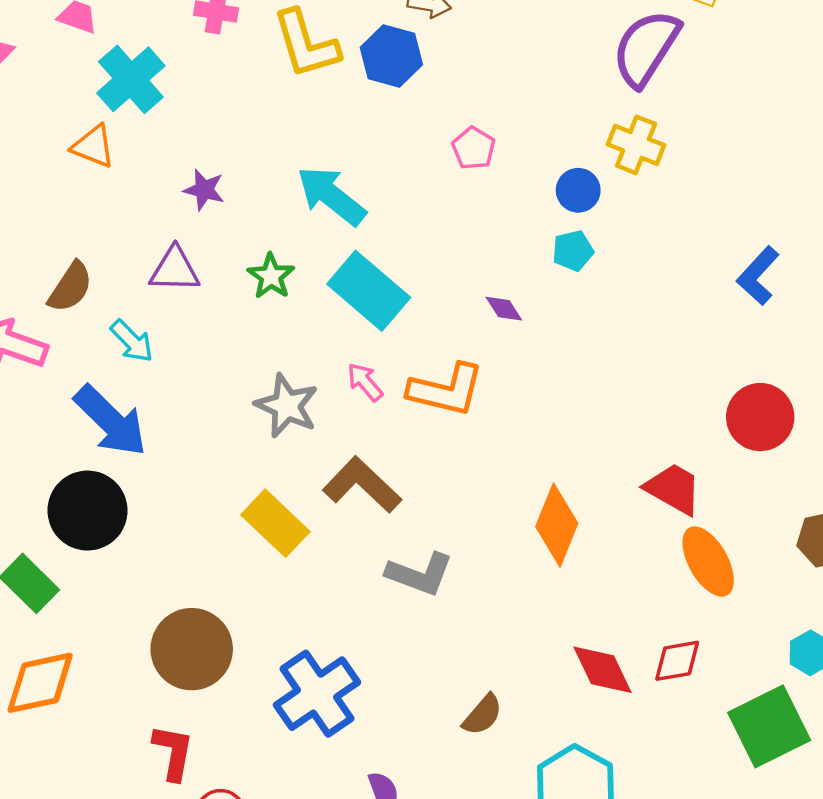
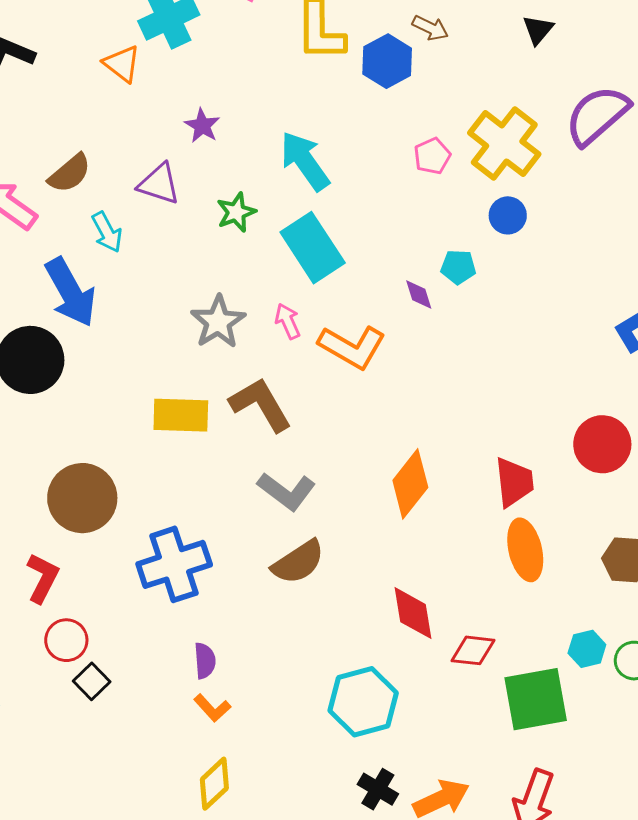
yellow cross: (636, 145) -> (504, 144), moved, size x1.5
cyan pentagon: (573, 251) -> (458, 267), moved
red trapezoid: (673, 489) -> (514, 482), turned 38
yellow rectangle: (275, 523) -> (181, 415), turned -58
red diamond: (677, 661) -> (473, 650), moved
brown semicircle: (483, 715) -> (298, 562), moved, size x1.4

